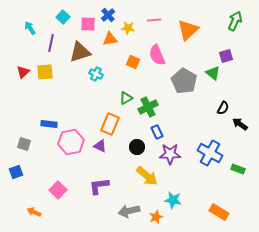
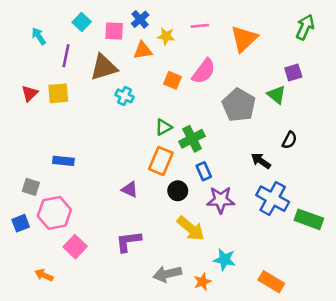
pink semicircle: (157, 55) -> (204, 71), turned -120
orange rectangle: (110, 124) -> (161, 161), moved
black arrow: (240, 124) -> (261, 161), moved
pink hexagon: (71, 142) -> (54, 213), moved
green rectangle: (238, 169) -> (309, 219), size x1.5
orange rectangle: (219, 212) -> (271, 282), moved

